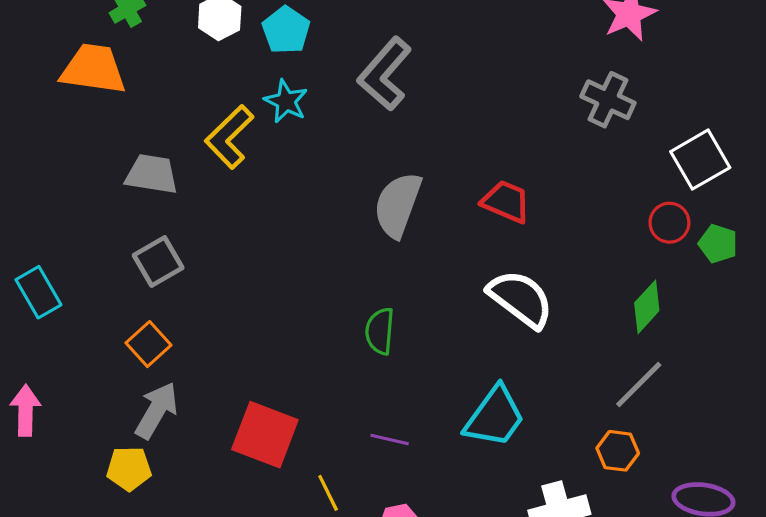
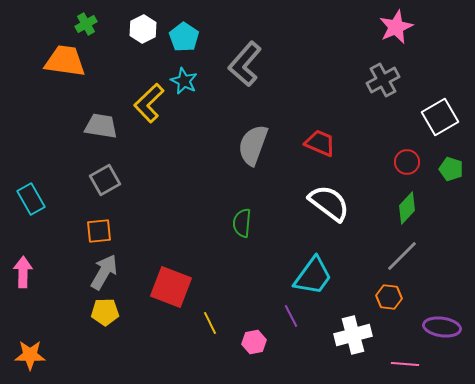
gray cross: (608, 100) -> (383, 80), turned 36
red circle: (669, 223) -> (407, 162), moved
orange square: (148, 344) -> (99, 231), turned 36
purple line: (390, 439) -> (291, 316), moved, turned 50
yellow pentagon: (129, 469) -> (105, 312), moved

